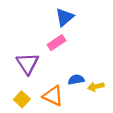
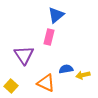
pink rectangle: (56, 43) -> (49, 37), turned -42
yellow square: (22, 99) -> (11, 86), moved

